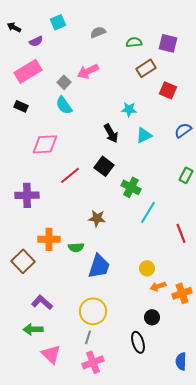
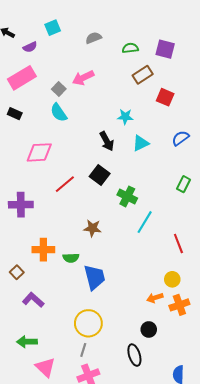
brown square: (23, 261) -> (17, 272), size x0.6
blue trapezoid: (99, 266) -> (95, 277), turned -32
yellow circle: (147, 268) -> (172, 279), moved
purple L-shape: (42, 302) -> (33, 300), moved

